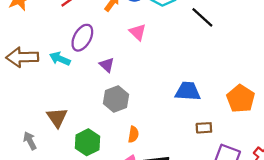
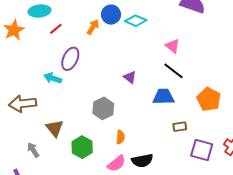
black line: (202, 17) -> (174, 71), moved
pink triangle: (138, 32) -> (173, 46), moved
brown arrow: (22, 57) -> (23, 104), moved
purple triangle: (107, 65) -> (130, 77), moved

